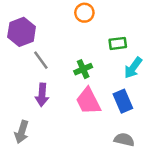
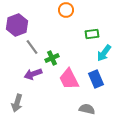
green cross: (83, 69) -> (52, 58), moved
purple arrow: (42, 95) -> (33, 74), turned 66
gray semicircle: (124, 140) -> (87, 109), moved

